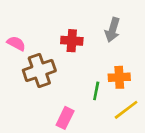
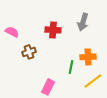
brown cross: (39, 70) -> (29, 52), size x0.6

